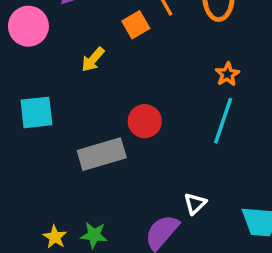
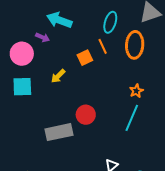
cyan square: (36, 112) -> (22, 87), moved

